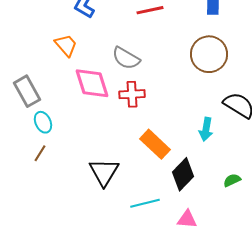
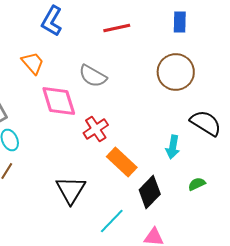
red cross: (132, 94) -> (96, 129), moved, turned -30
green semicircle: (232, 180) -> (197, 184), moved
cyan line: (145, 203) -> (112, 221), turned -32

